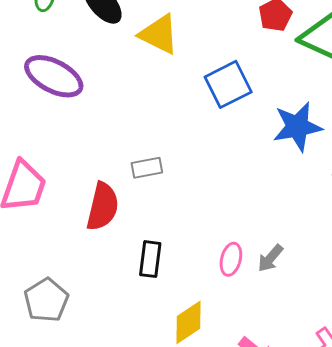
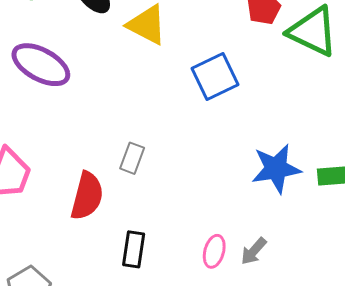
blue star: (297, 127) -> (276, 169), moved
gray rectangle: (147, 168) -> (132, 158), turned -60

